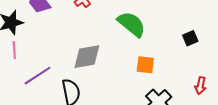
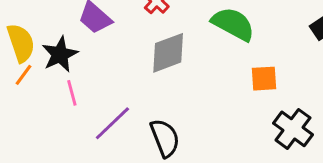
gray diamond: (87, 57) -> (168, 53), moved

